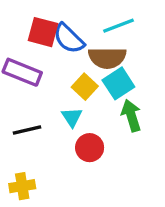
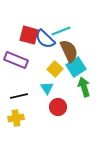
cyan line: (118, 26) -> (61, 31), moved
brown semicircle: (107, 58) -> (69, 51), turned -115
yellow cross: (22, 186) -> (16, 118), moved

